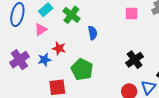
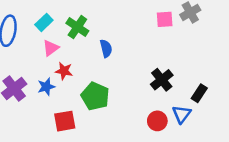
pink square: (132, 13) -> (165, 19), moved
pink triangle: (41, 30) -> (51, 48), moved

